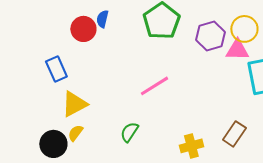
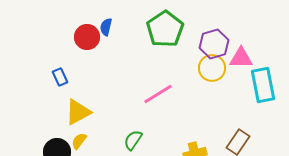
yellow circle: (244, 29) -> (212, 68), moved
blue rectangle: (56, 69) -> (60, 77), size x0.7

